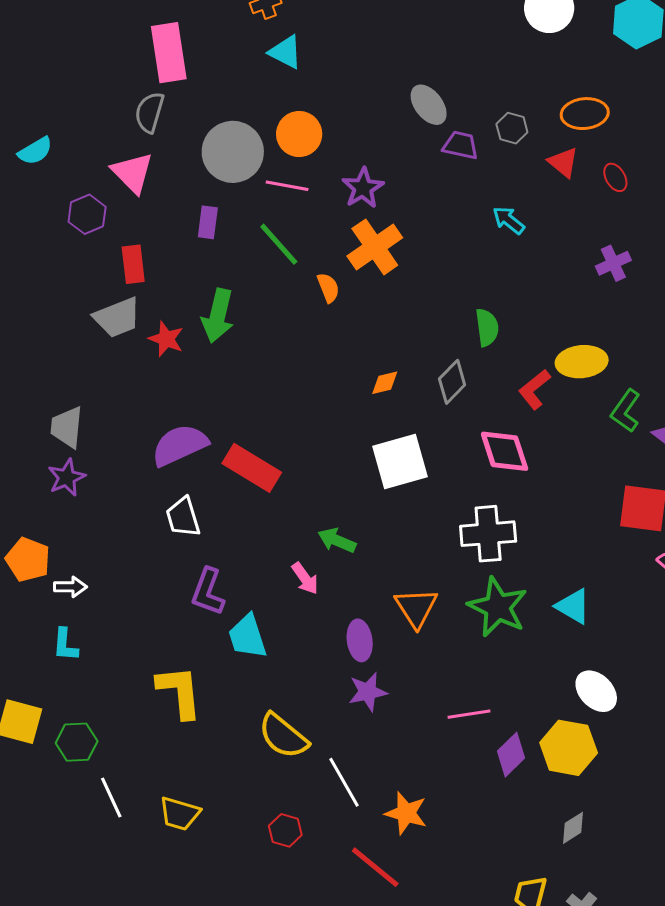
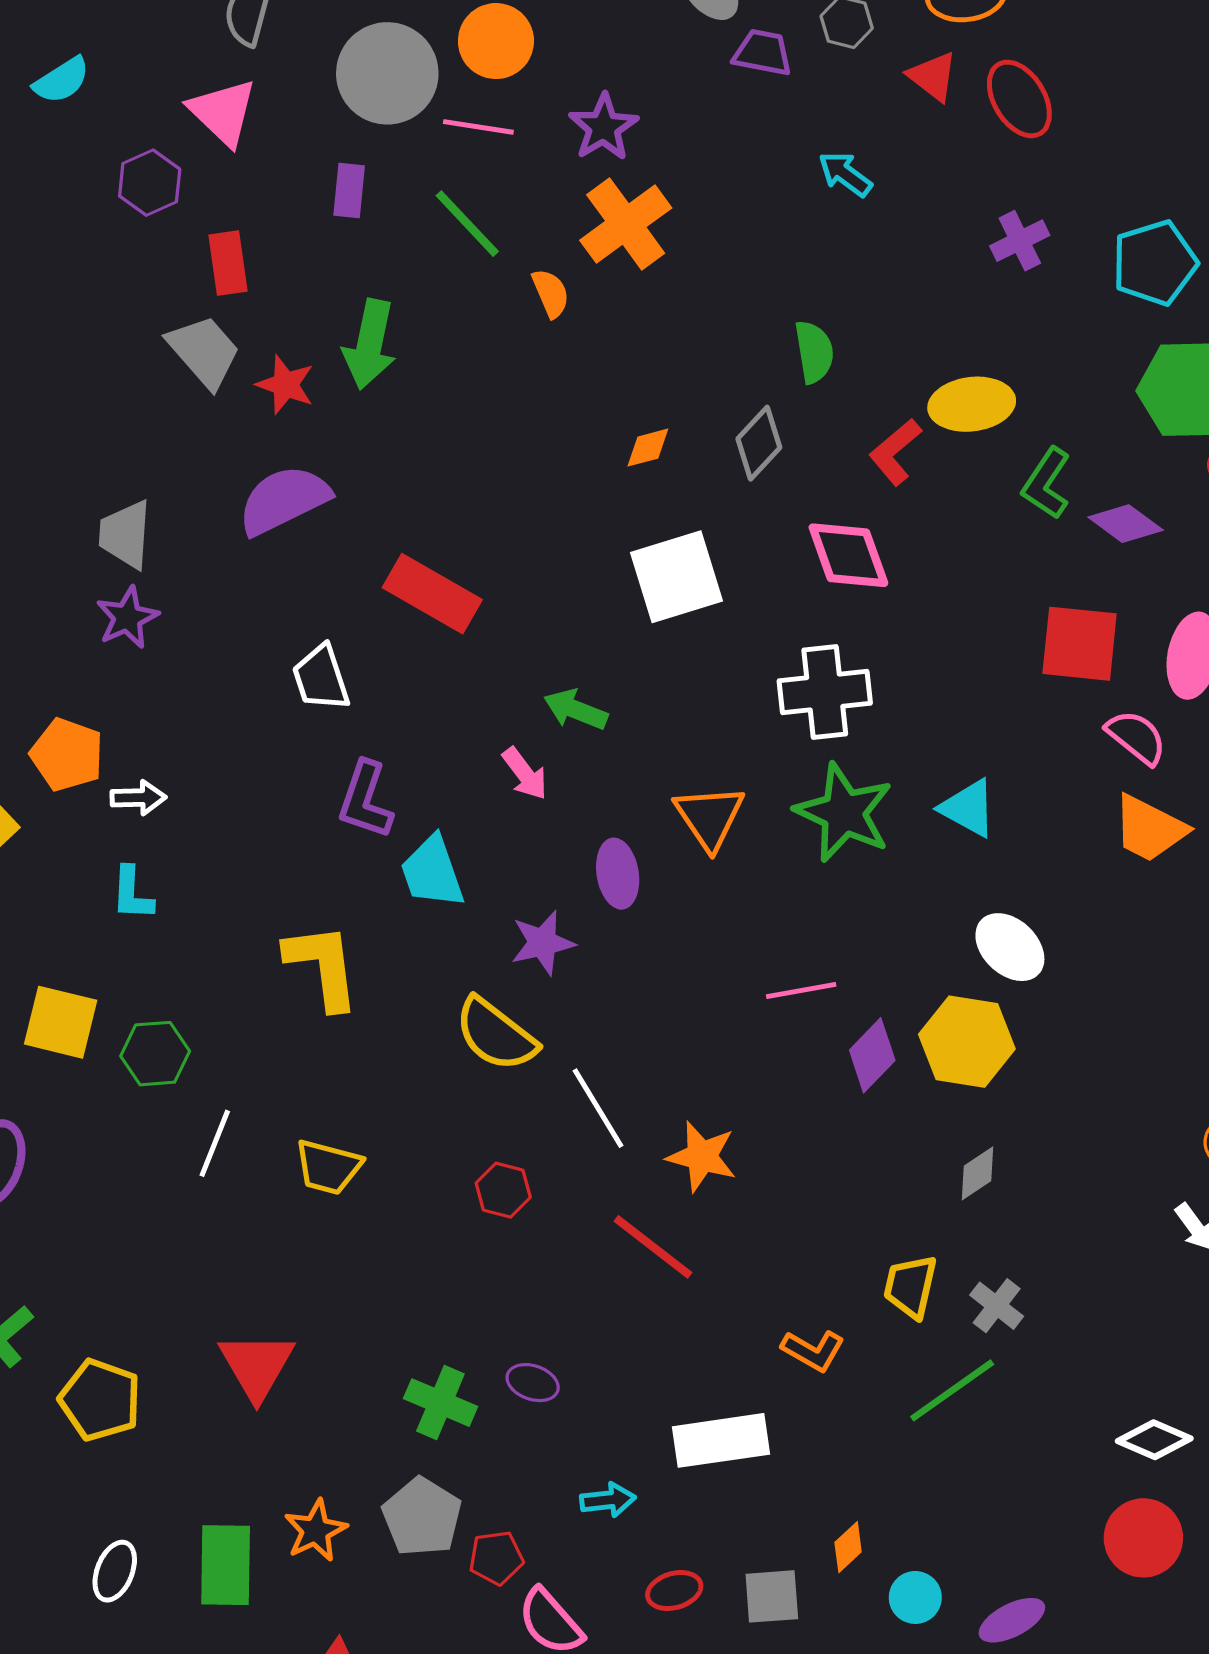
red ellipse: (615, 177) -> (1019, 99), size x1.6
gray trapezoid: (117, 317) -> (204, 351), turned -108
purple semicircle: (180, 445) -> (284, 500), moved
purple star: (368, 692) -> (543, 943), moved
white line: (111, 797) -> (215, 1143), turned 48

